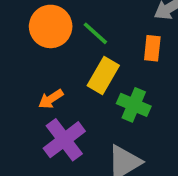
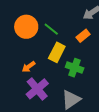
orange rectangle: (152, 48) -> (83, 36), turned 48

